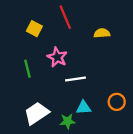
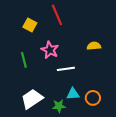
yellow semicircle: (102, 33) -> (94, 46), moved
orange circle: (117, 102) -> (93, 98), moved

